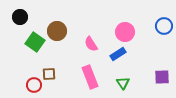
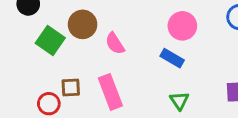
pink semicircle: (91, 44) -> (115, 43), moved
blue rectangle: (118, 54) -> (172, 58), turned 63
pink rectangle: (90, 77) -> (110, 92), moved

